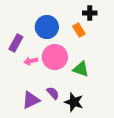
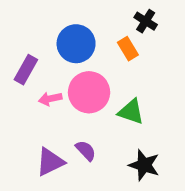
black cross: (90, 13) -> (146, 21), turned 32
black star: (74, 102) -> (144, 165), moved

